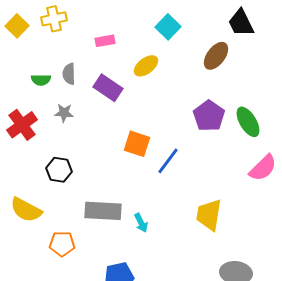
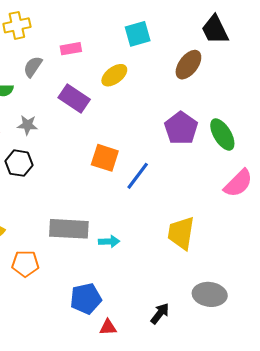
cyan square: (168, 27) -> (138, 34), turned 30
gray semicircle: (69, 74) -> (33, 67), moved, turned 35
black hexagon: (59, 170) -> (19, 163), moved
cyan arrow: (141, 223) -> (109, 241), turned -66

